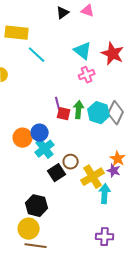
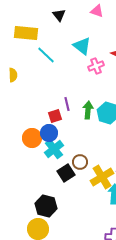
black triangle: (63, 13) -> (59, 15), moved, turned -32
cyan triangle: (83, 51) -> (82, 46), moved
pink cross: (87, 75) -> (96, 66), moved
red square: (64, 114) -> (55, 116), moved, turned -32

